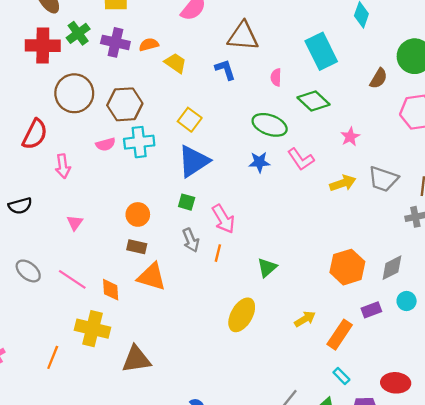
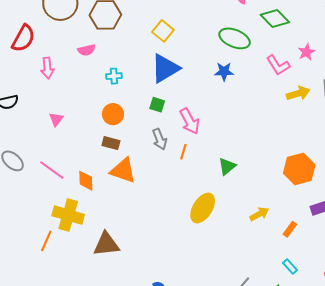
cyan cross: (139, 142) -> (114, 76), moved, size x0.6
pink L-shape: (301, 159) -> (278, 65), moved
orange rectangle: (340, 335) -> (290, 229), size x0.6
orange line: (53, 357) -> (46, 241), moved

